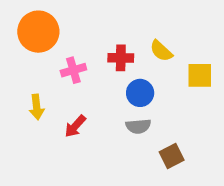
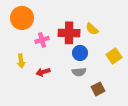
red cross: (121, 58) -> (69, 33), size x1.5
yellow square: (200, 75) -> (114, 56), moved, turned -35
red arrow: (75, 126) -> (43, 72), turned 32

